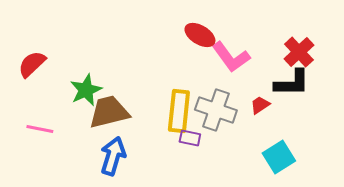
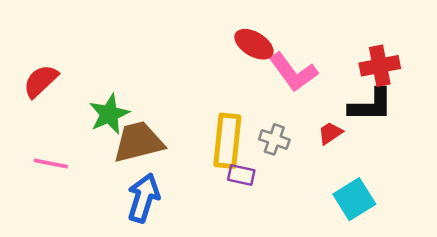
red cross: (299, 52) -> (380, 66), turned 32
gray cross: (216, 110) -> (274, 139), size x0.6

